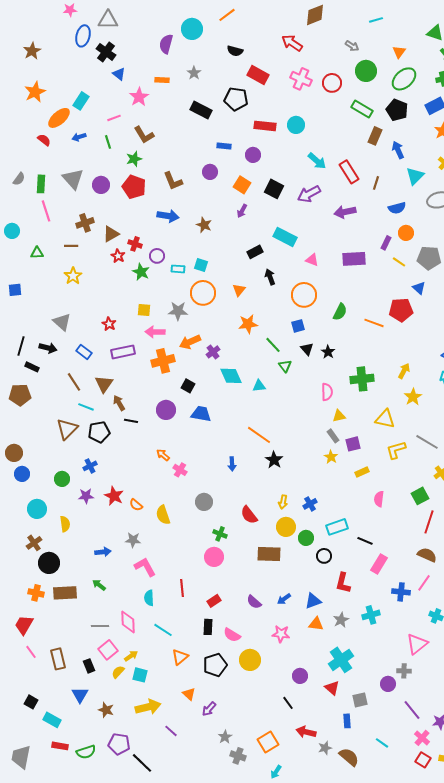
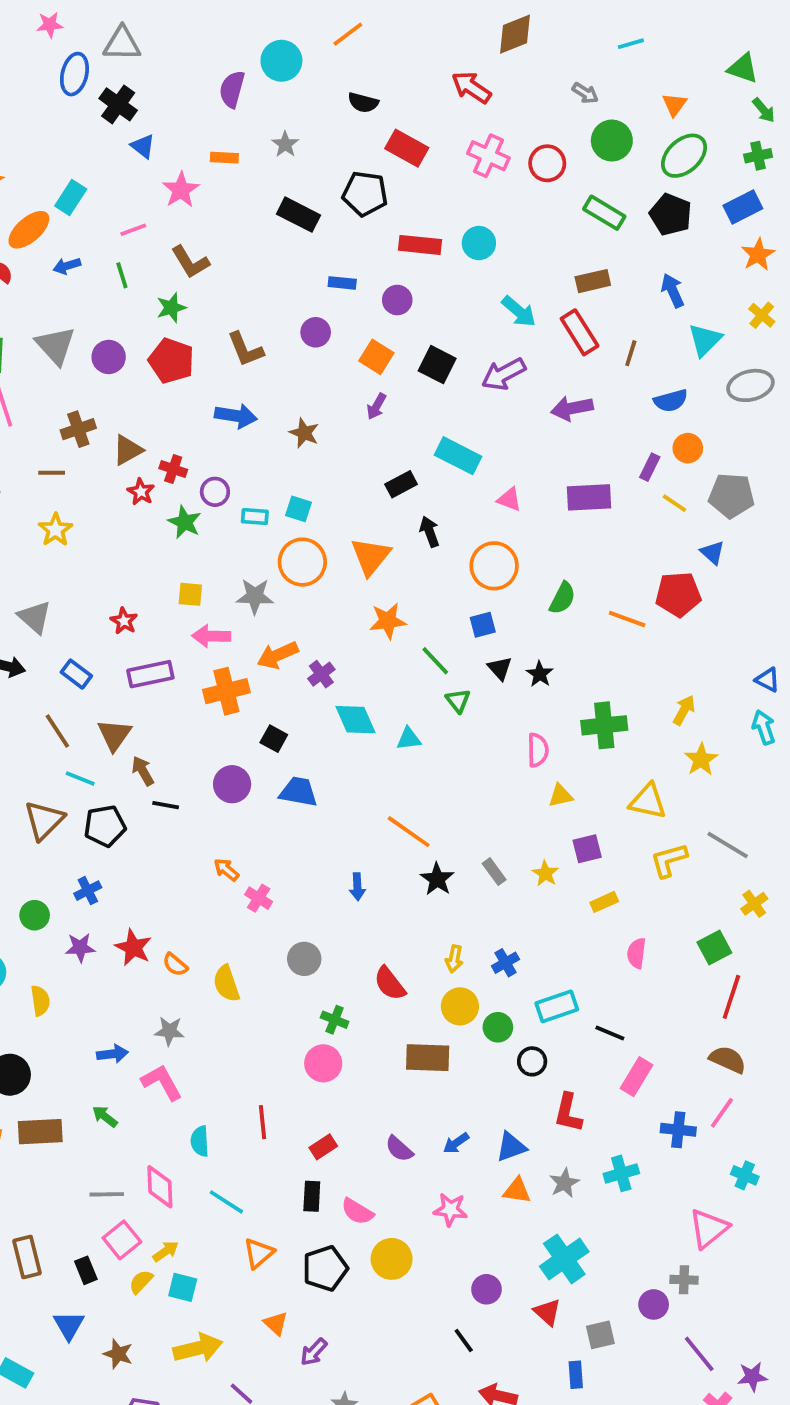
brown rectangle: (375, 136) -> (593, 281), moved, turned 54
orange triangle: (239, 290) -> (371, 556), size x1.6
gray rectangle: (333, 436) -> (494, 872), moved
pink L-shape: (145, 567) -> (162, 1082), moved

